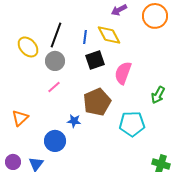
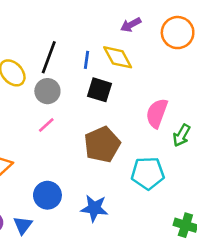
black square: (95, 60) -> (100, 90), turned 36
pink semicircle: (123, 73) -> (157, 113), moved
blue star: (74, 121) -> (94, 208), moved, size x1.5

